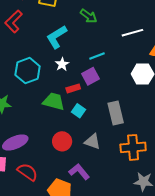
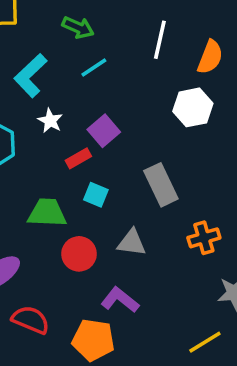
white line: (132, 33) -> (160, 40), turned -50
cyan line: (97, 56) -> (94, 67), moved
green trapezoid: (54, 101) -> (47, 213), moved
orange cross: (133, 147) -> (204, 238), size x0.7

